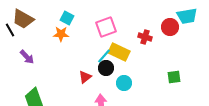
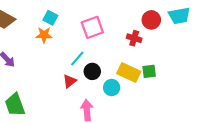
red circle: (170, 27) -> (151, 20), moved
yellow rectangle: (119, 52) -> (129, 73), moved
cyan line: (104, 56) -> (77, 59), moved
green square: (174, 77) -> (149, 71), moved

